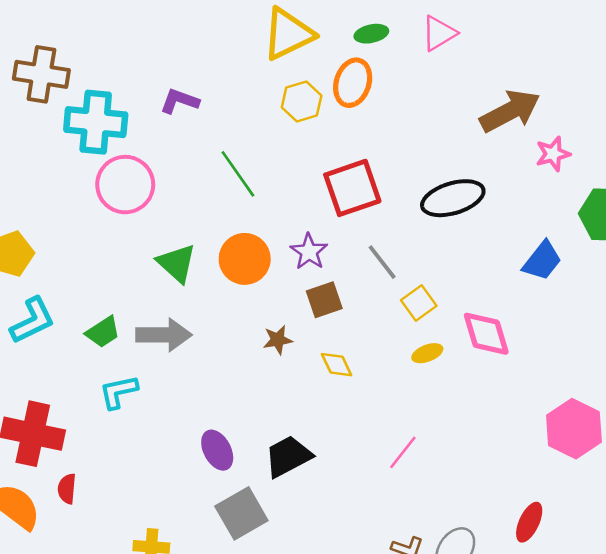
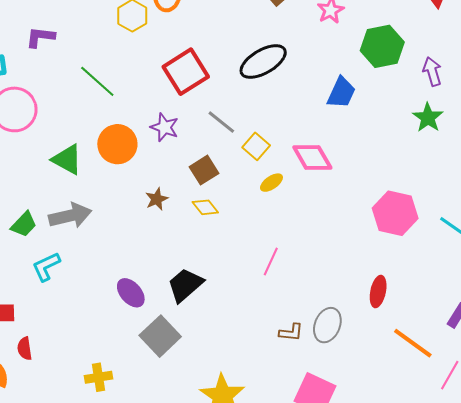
brown square: (324, 300) -> (204, 170), moved

